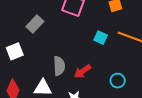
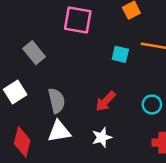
gray rectangle: (35, 24) -> (34, 53), turned -72
gray semicircle: (59, 66) -> (57, 101), moved

